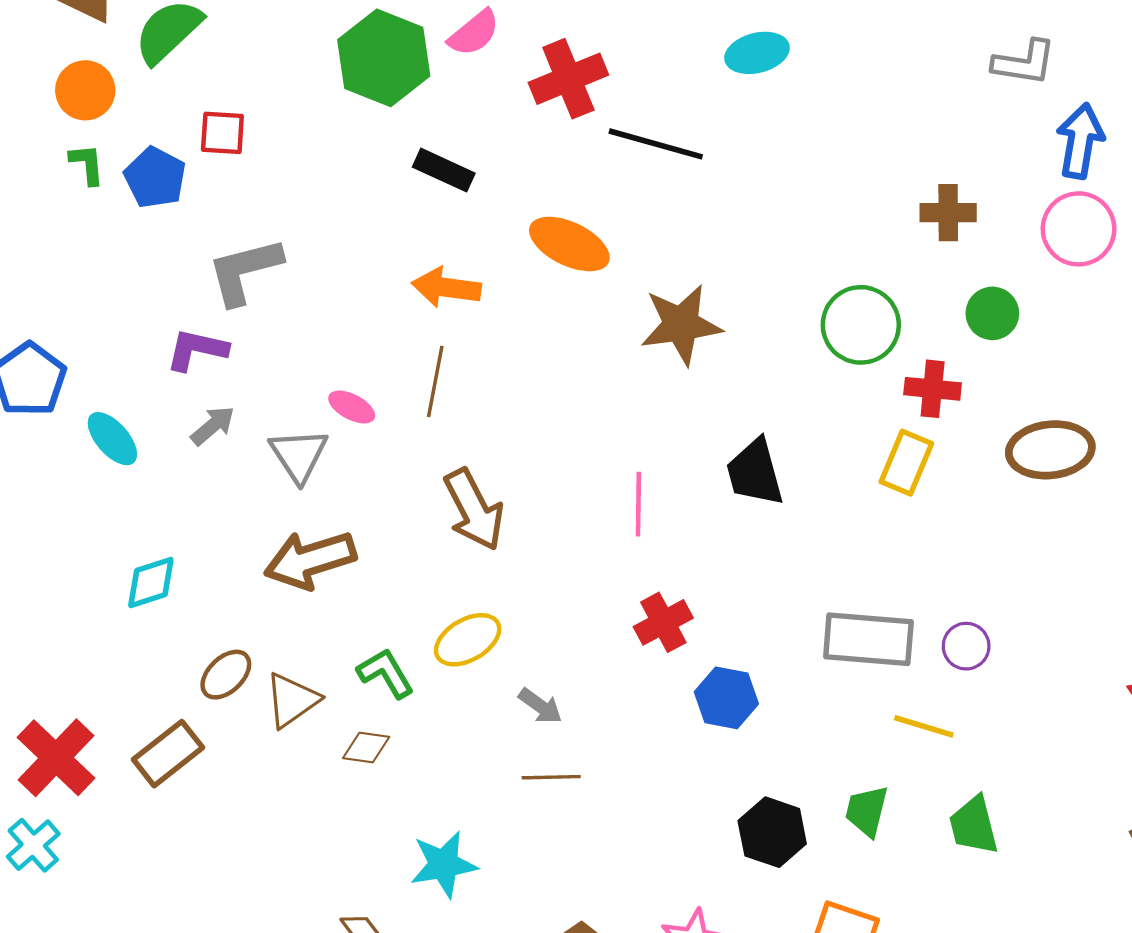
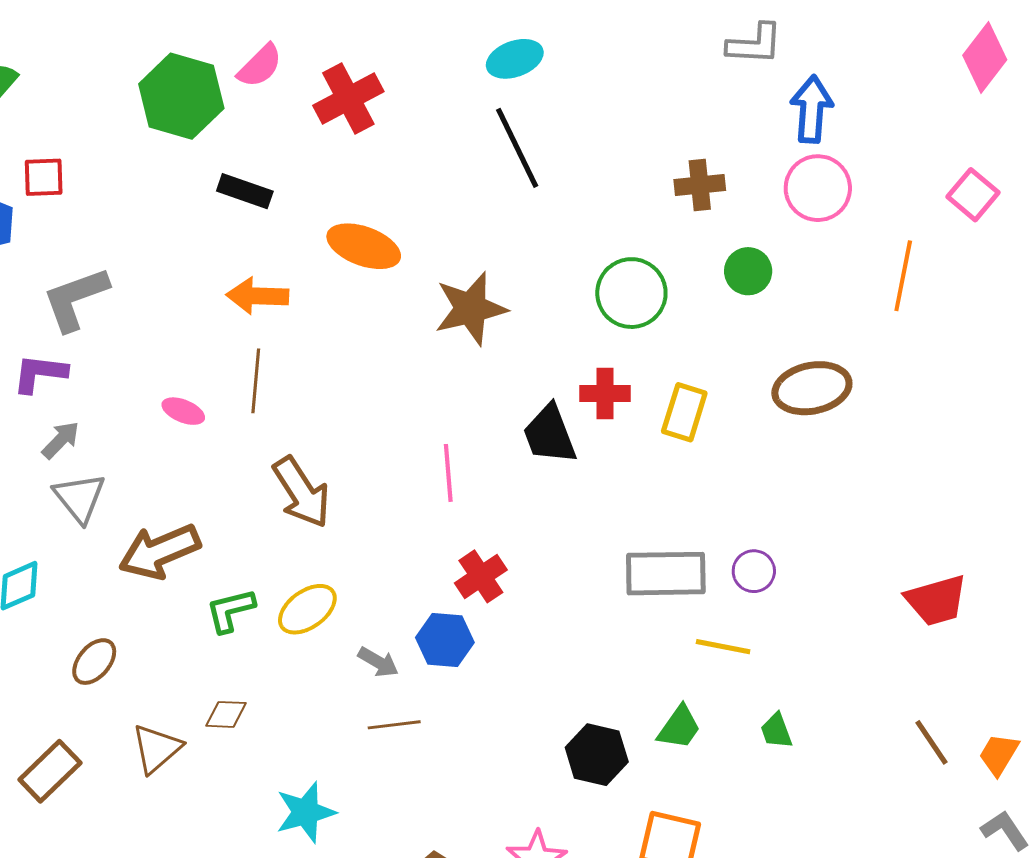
black line: (656, 144) -> (517, 148), moved, turned 54
red cross: (933, 389) -> (605, 393), moved
gray triangle: (299, 455) -> (80, 498), moved
green L-shape: (386, 673) -> (230, 610), moved, turned -68
blue hexagon: (726, 698) -> (445, 640), moved
brown triangle: (292, 700) -> (157, 749), moved
brown rectangle: (168, 754) -> (50, 771), moved
green trapezoid: (867, 811) -> (679, 727), turned -153
green trapezoid: (974, 825) -> (776, 731), size x0.7

